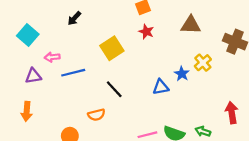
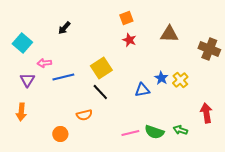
yellow square: (112, 48) -> (101, 68), moved
yellow cross: (203, 63) -> (180, 80), moved
purple triangle: (33, 76) -> (27, 80), turned -49

